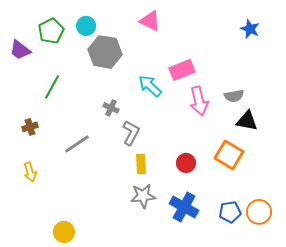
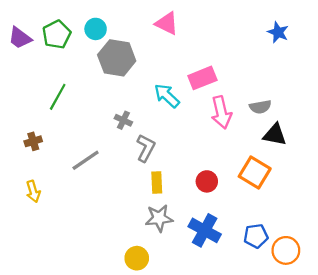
purple trapezoid: (20, 50) -> (20, 38), moved
orange circle: (259, 212) -> (286, 250), moved
yellow circle: (64, 232) -> (137, 258), moved

